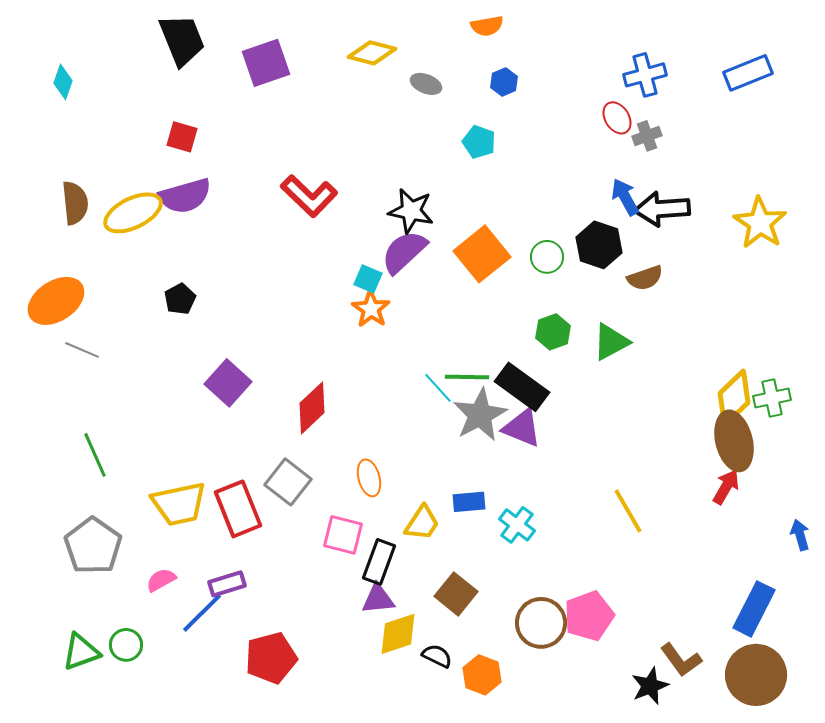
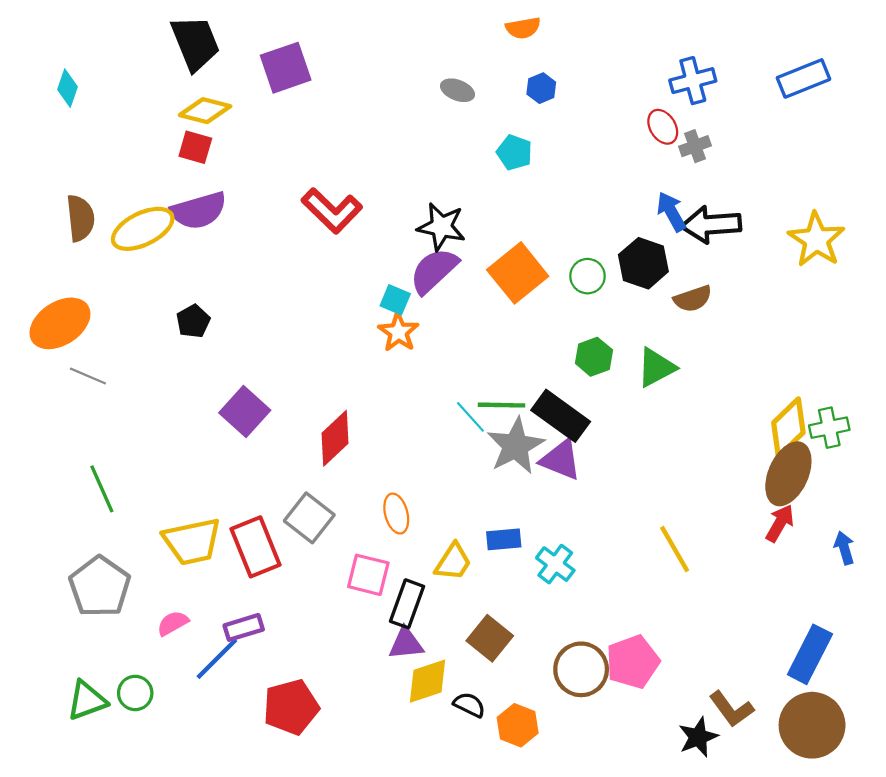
yellow diamond: (372, 53) -> (205, 111), moved
brown ellipse: (734, 441) -> (788, 474), turned 38
blue arrow: (800, 535) -> (844, 548), moved

